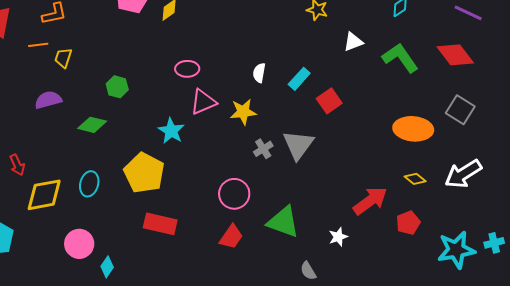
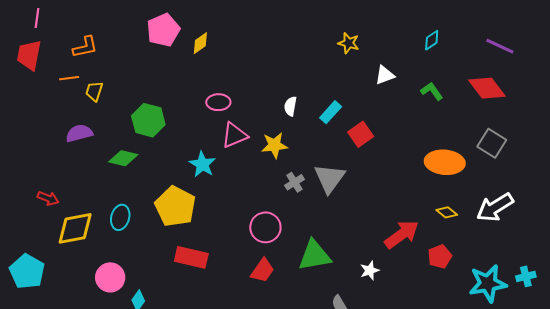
green L-shape: (400, 58) -> (432, 91), size x0.6
green hexagon: (117, 87) -> (148, 120), size x1.5
red arrow: (17, 165) -> (48, 198), turned -45
green triangle: (283, 222) -> (315, 255), turned -30

